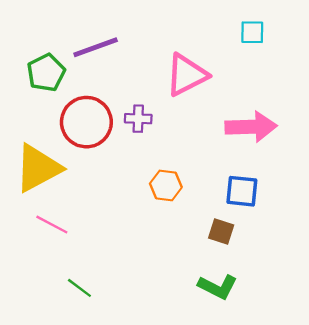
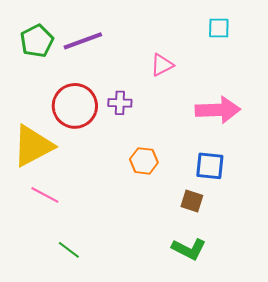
green pentagon: (46, 73) -> (37, 41), moved
pink triangle: (187, 75) -> (162, 65), size x0.6

